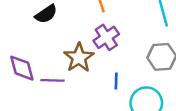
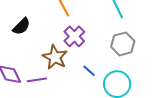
blue line: (116, 81) -> (89, 71), turned -40

